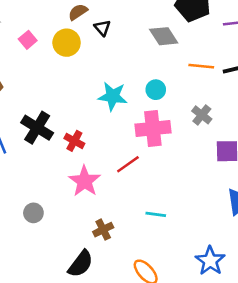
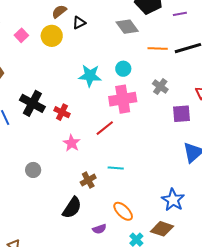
black triangle: (102, 28) -> (79, 23), turned 48
pink star: (85, 181) -> (72, 143), size x0.7
cyan line: (156, 214) -> (116, 168), moved

